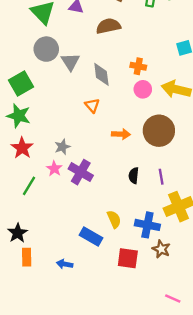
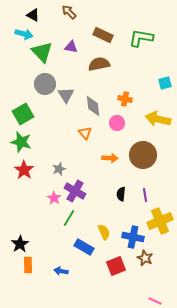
pink circle: (143, 89) -> (117, 123), moved
pink star: (54, 169) -> (54, 198), moved
green line: (29, 186) -> (69, 218), moved
red square: (128, 258) -> (116, 266), turned -30

